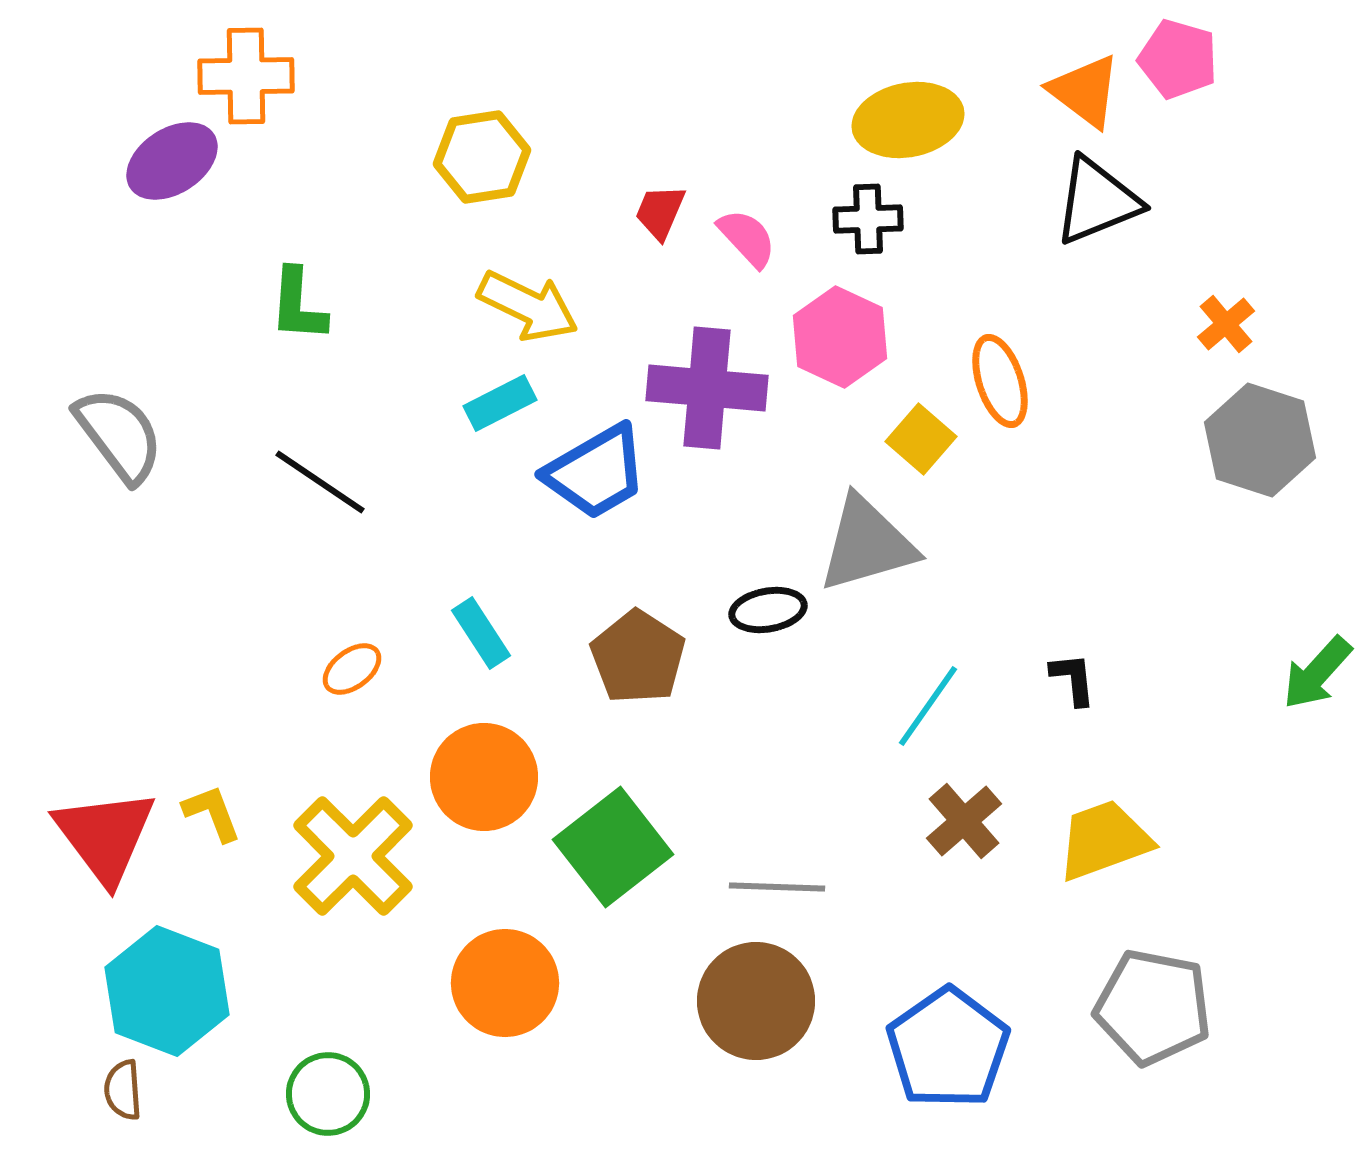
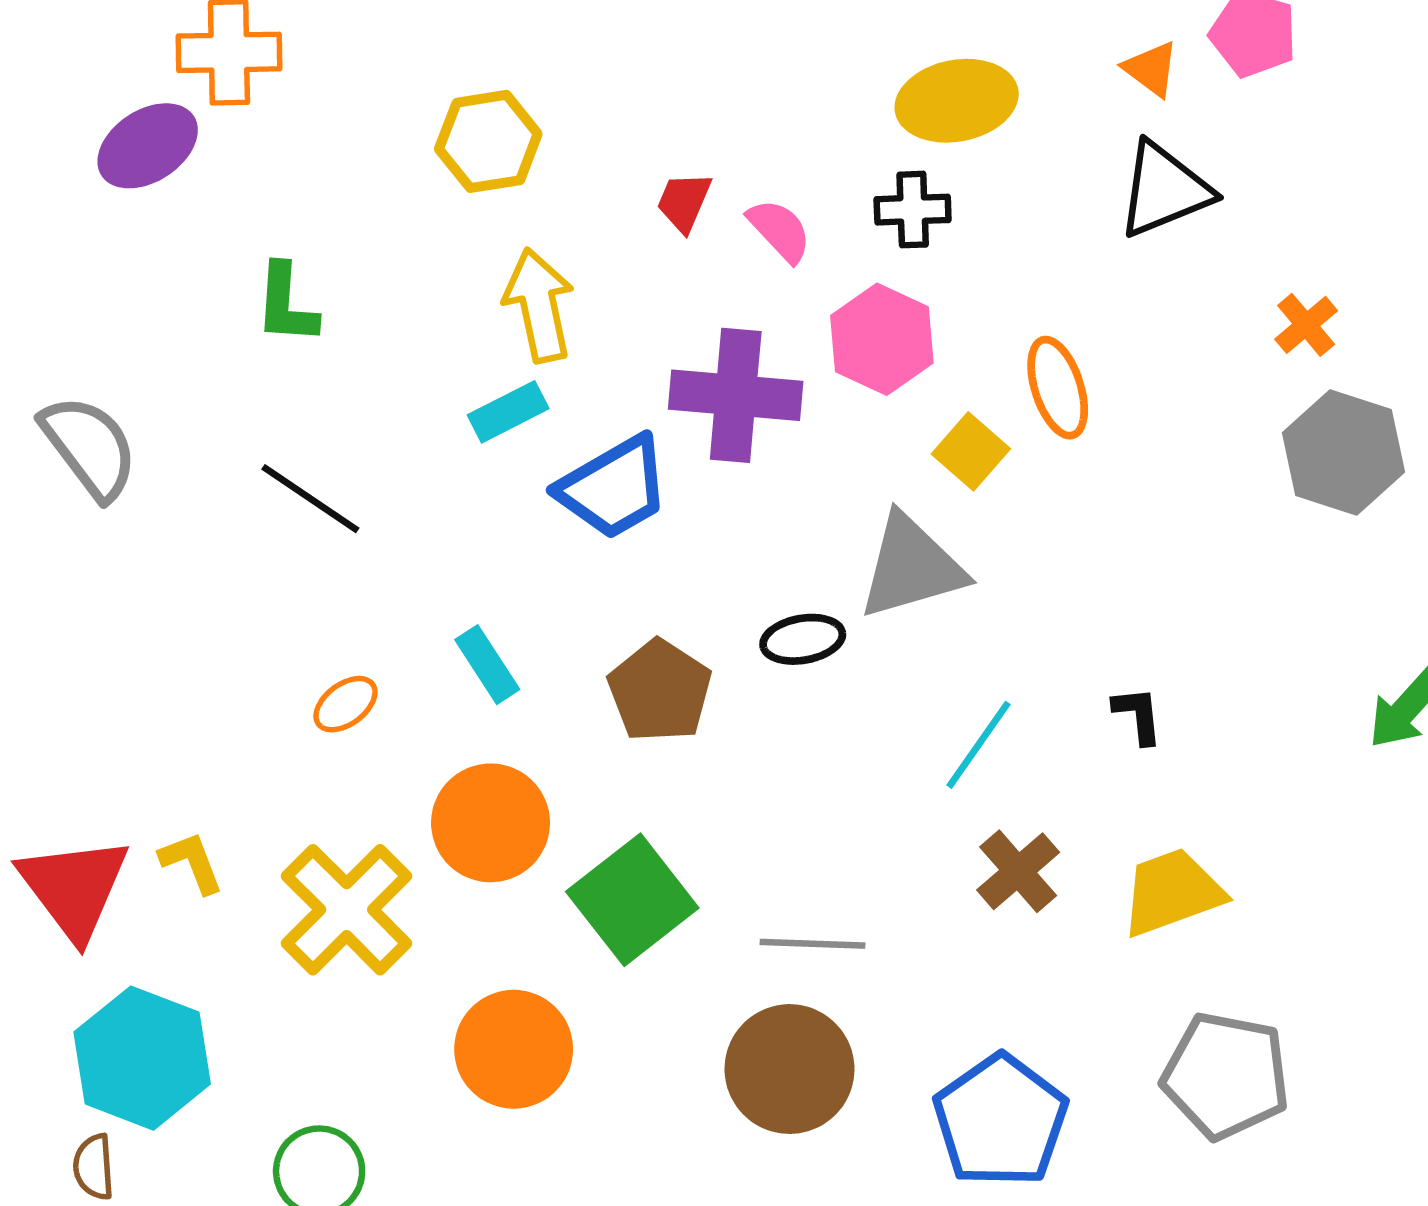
orange triangle: (1085, 91) -> (1151, 69), size x0.7
yellow arrow: (528, 306) -> (539, 305), turned -128

